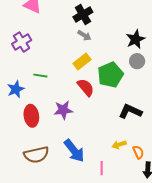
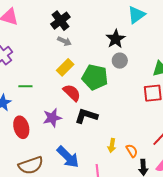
green pentagon: (110, 75) -> (95, 77), turned -30
black L-shape: (130, 111) -> (86, 116), moved
yellow arrow: (119, 145) -> (112, 146), turned -56

